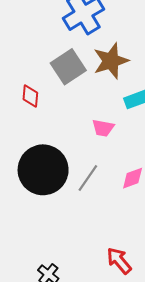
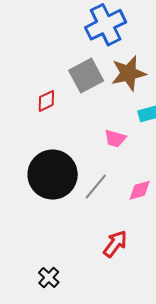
red diamond: (30, 96) -> (46, 101), turned 55
red arrow: (119, 261) -> (115, 244), moved, turned 72

